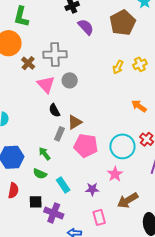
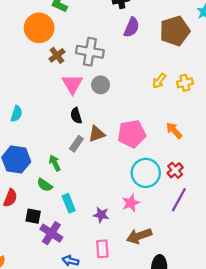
purple semicircle: (86, 27) -> (132, 27), turned 54
pink pentagon: (86, 146) -> (132, 134), moved, turned -30

